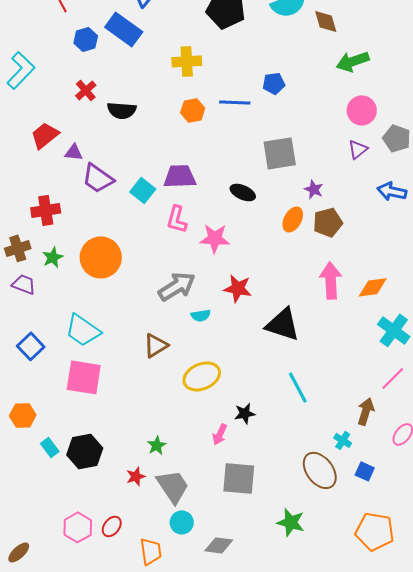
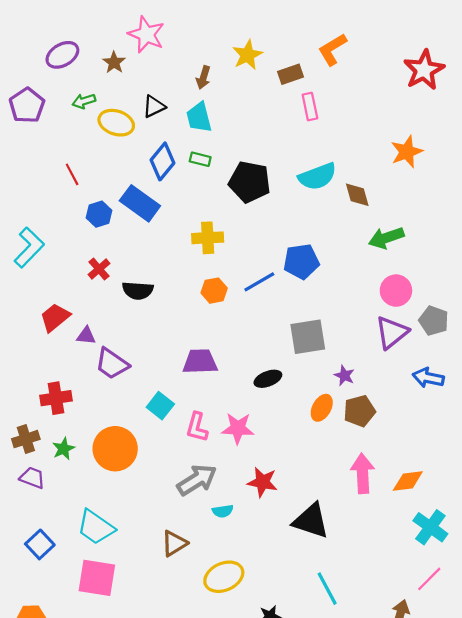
blue pentagon: (274, 83) -> (301, 261), size x1.5
blue line: (235, 102) -> (259, 282), turned -32
purple triangle: (358, 149) -> (392, 332), size x1.6
cyan square: (143, 190) -> (160, 406), moved
black ellipse: (243, 192) -> (268, 379), turned -45
pink L-shape: (177, 219) -> (197, 427), moved

